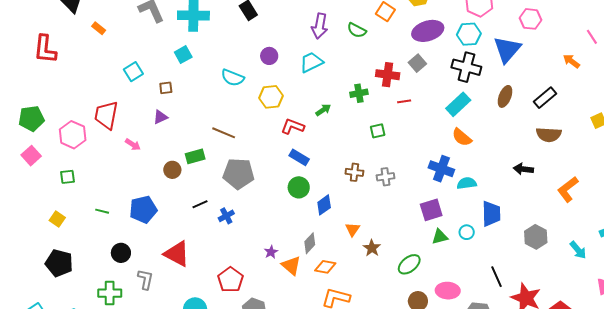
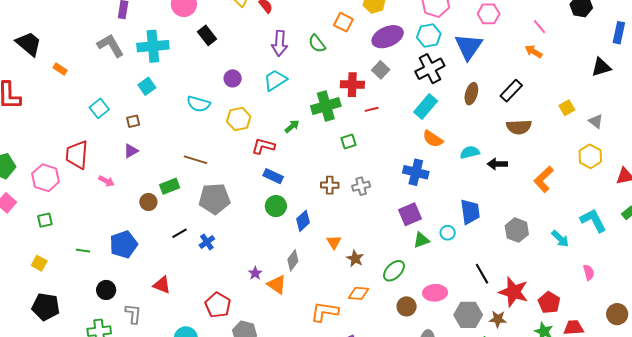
green semicircle: (357, 30) -> (317, 44), turned 30
pink line: (592, 37) -> (540, 27), moved
black cross: (466, 67) -> (430, 69), turned -36
green cross: (359, 93) -> (326, 106), size x1.6
cyan semicircle: (467, 183) -> (470, 152), moved
red triangle: (177, 254) -> (162, 285), size x0.7
orange diamond: (325, 267) -> (359, 293), moved

